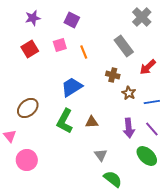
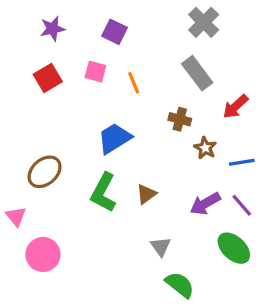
gray cross: (142, 17) -> (204, 22), moved
pink square: (60, 45) -> (95, 72), turned 32
brown triangle: (92, 122) -> (146, 194), turned -32
purple arrow: (129, 128) -> (205, 204), turned 66

